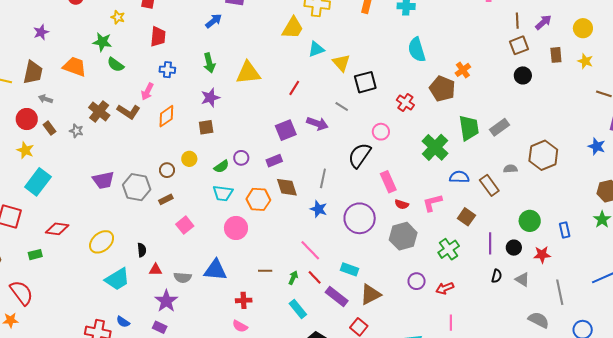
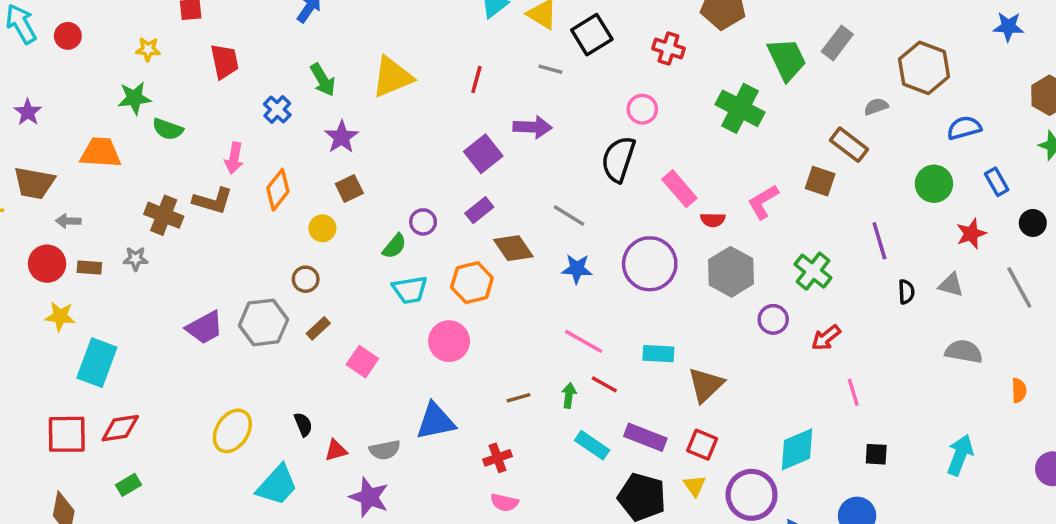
blue cross: (167, 70) -> (277, 109), moved, turned -35
brown trapezoid: (33, 72) -> (34, 183), turned 105
gray line: (342, 107) -> (550, 69), moved
brown rectangle: (50, 128) -> (89, 267), turned -32
yellow circle: (189, 159) -> (322, 228), moved
blue semicircle: (459, 177) -> (964, 128), moved
gray line: (323, 178) -> (569, 215), turned -54
brown square: (466, 217) -> (820, 181), moved
red diamond: (57, 229) -> (120, 428), moved
black circle: (514, 248) -> (1033, 223), moved
purple circle: (417, 281) -> (773, 319), moved
purple rectangle: (337, 297) -> (645, 437), moved
gray semicircle: (539, 320) -> (964, 351), moved

